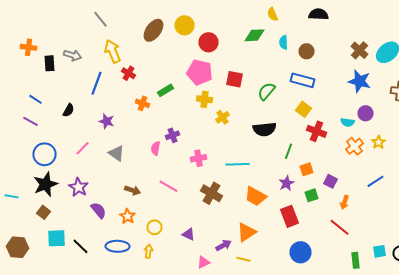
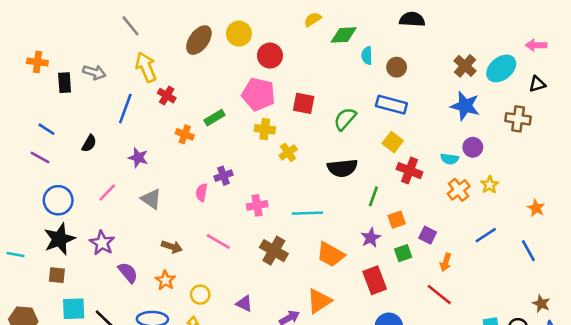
yellow semicircle: (272, 14) -> (313, 19), moved, turned 80
green diamond: (254, 35) -> (344, 35), moved
brown square: (44, 212) -> (57, 275), turned -32

